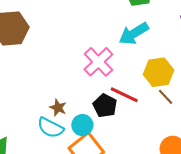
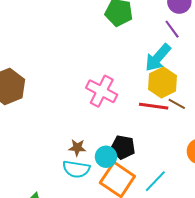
cyan arrow: (134, 33) -> (158, 58), moved
red line: (124, 95) -> (154, 106), moved
black pentagon: (105, 106) -> (123, 147), moved

